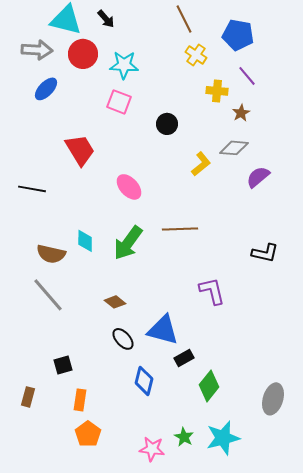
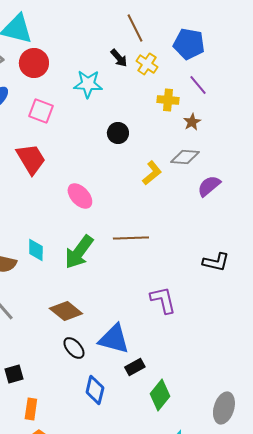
black arrow: (106, 19) -> (119, 58), moved
cyan star: (124, 65) -> (88, 84), moved
pink square: (119, 102) -> (41, 111), moved
brown diamond: (115, 302) -> (66, 311), size x1.5

